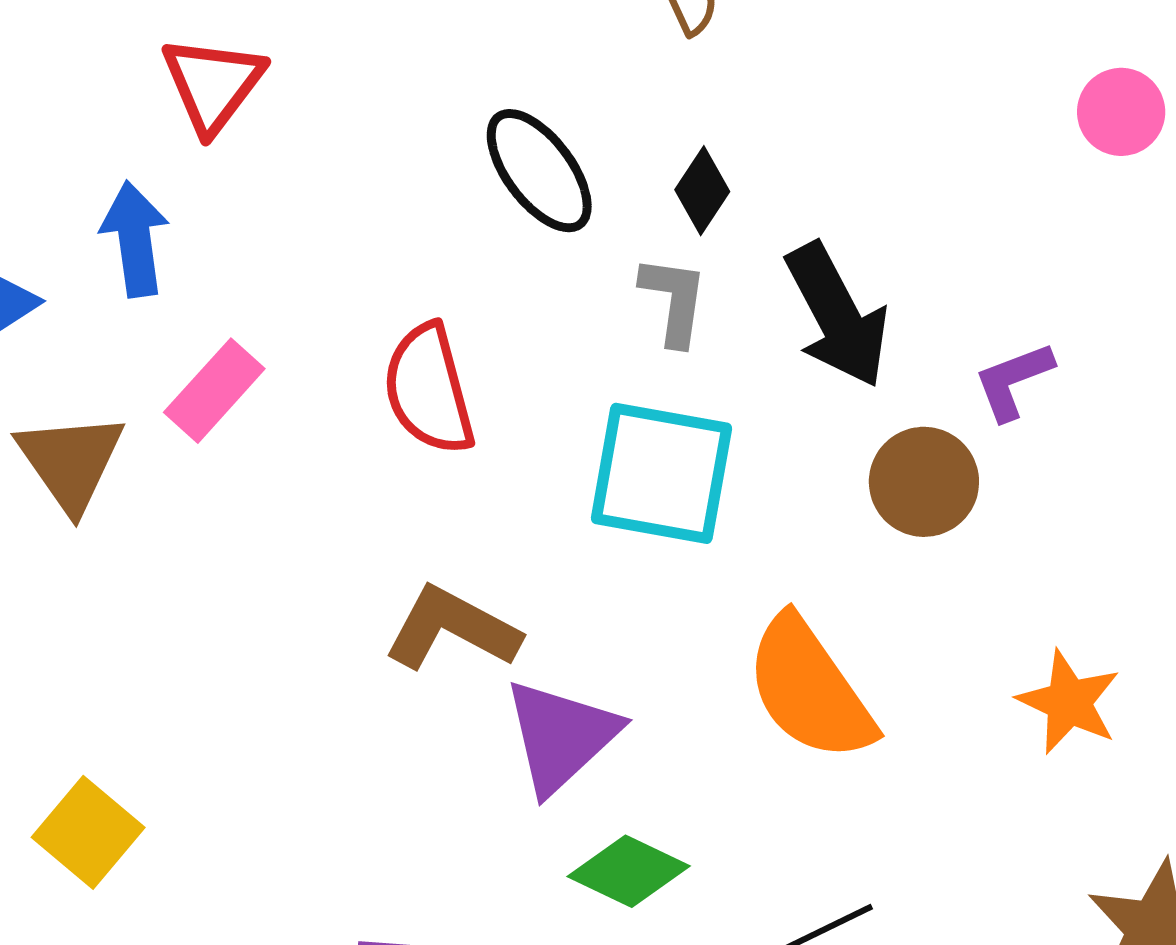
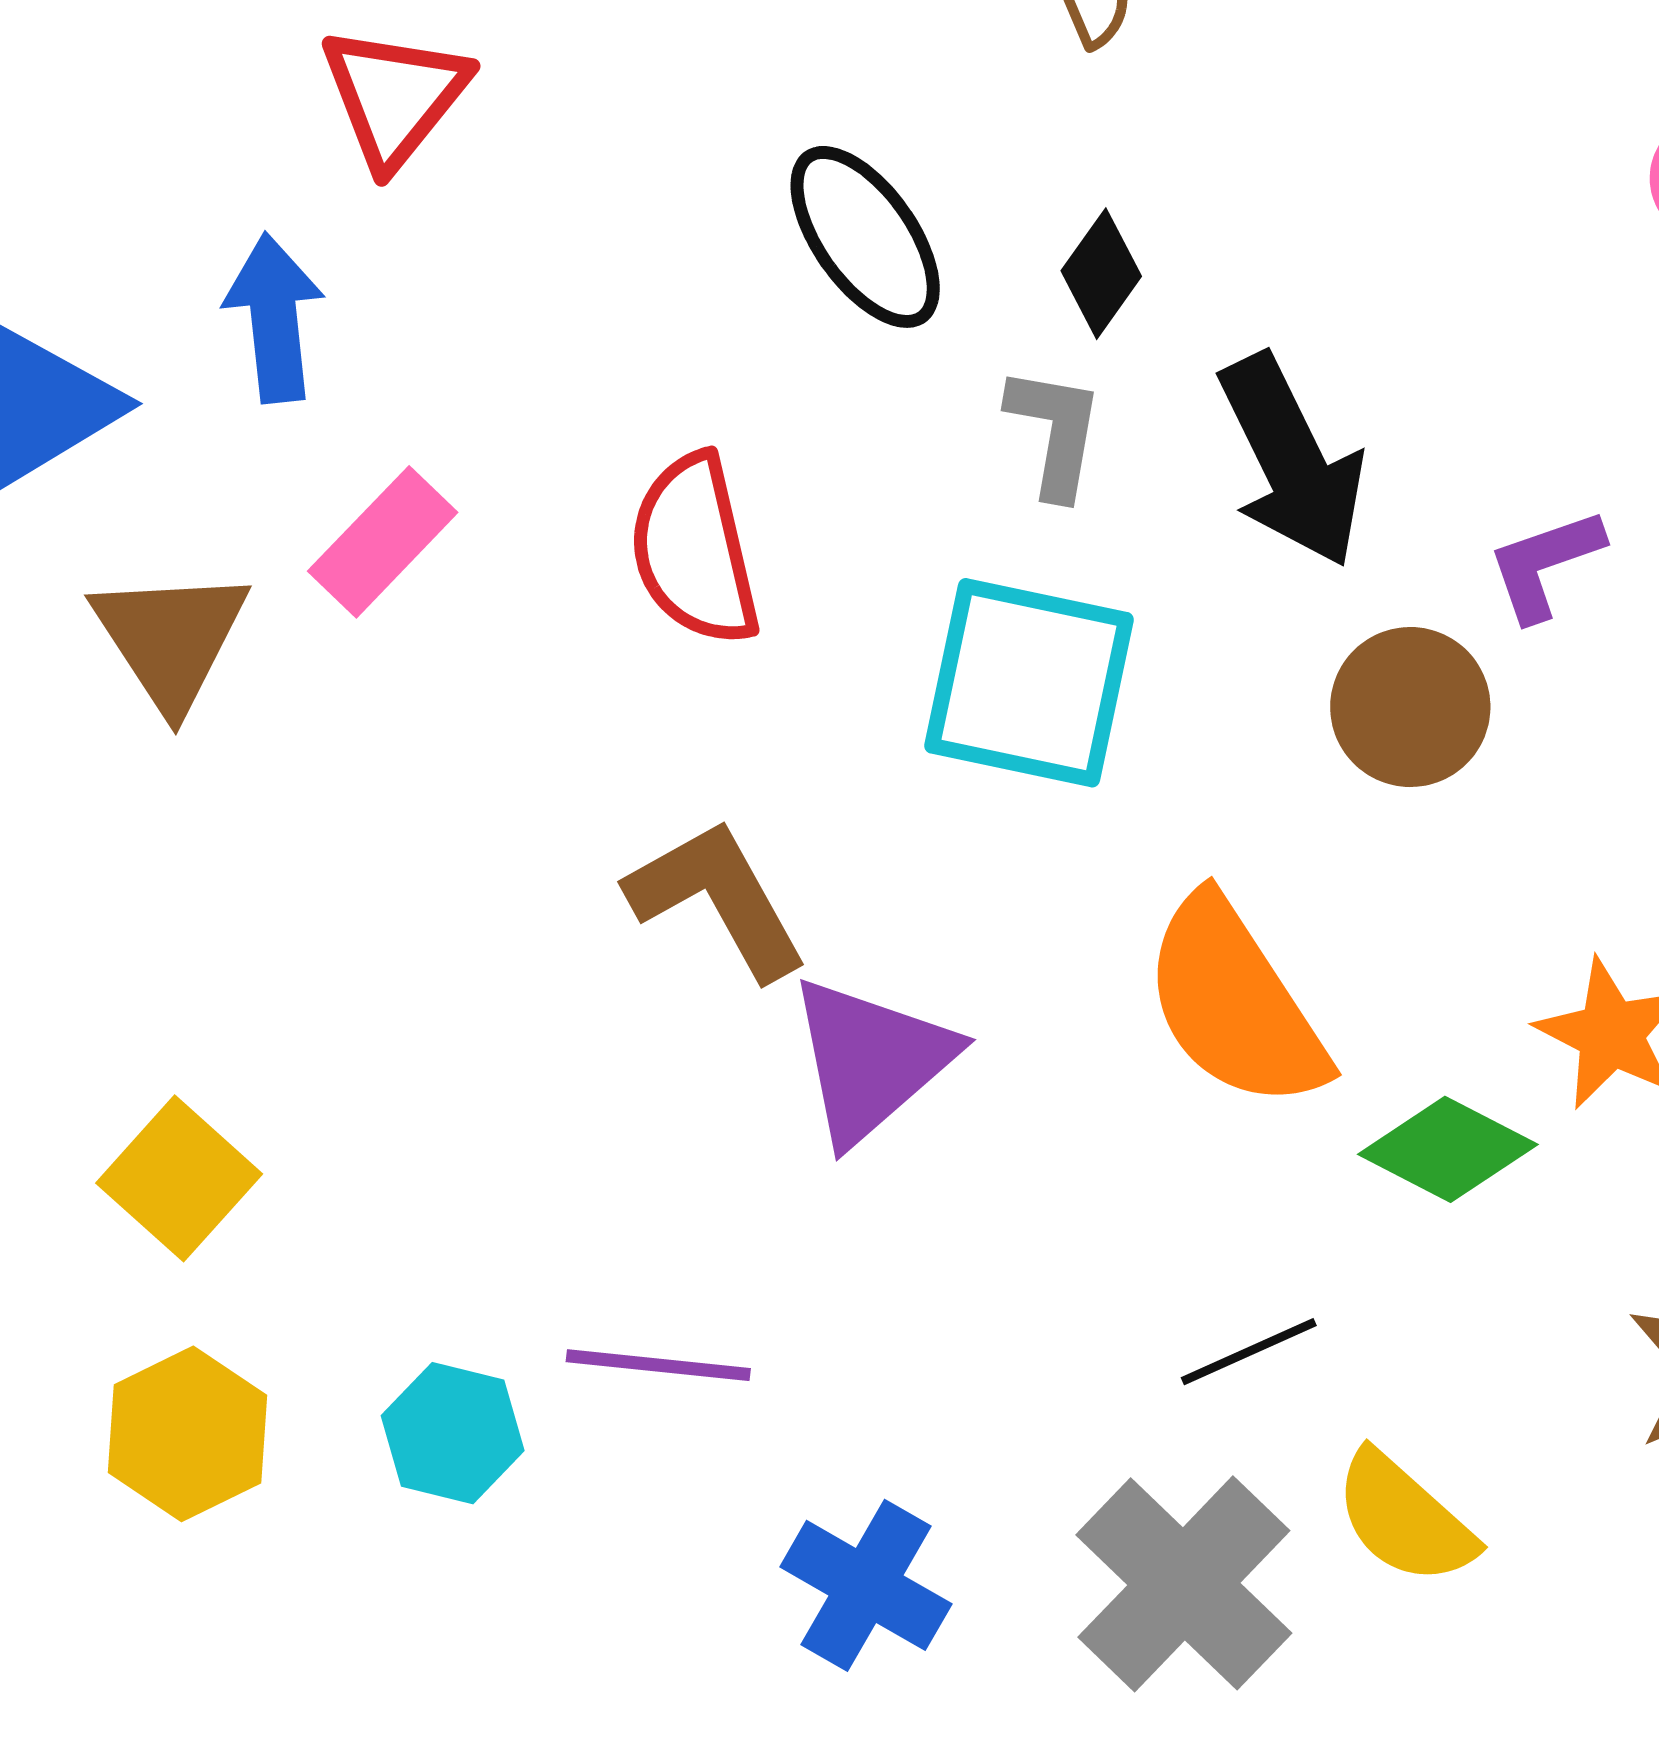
brown L-shape: (452, 629) -> (717, 899), turned 31
green diamond: (629, 871) -> (1448, 1149), moved

